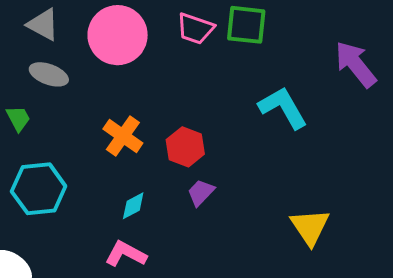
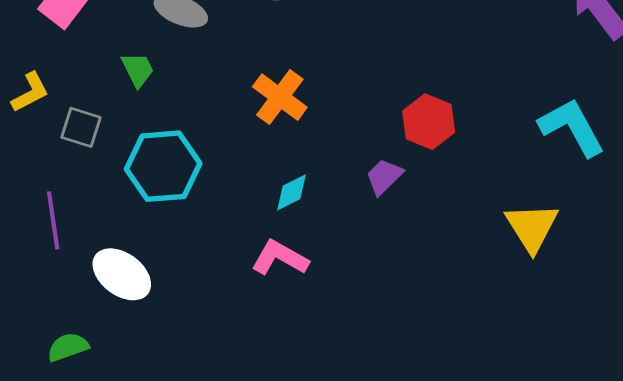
cyan L-shape: (283, 108) -> (572, 127), moved
red hexagon: (185, 147) -> (429, 122), moved

